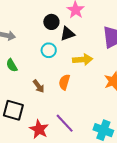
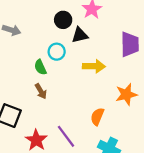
green semicircle: (12, 65) -> (40, 67), moved
orange semicircle: (64, 82) -> (97, 117), moved

